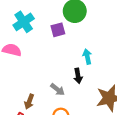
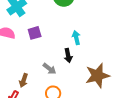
purple square: (58, 30) -> (35, 33), moved

